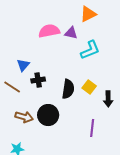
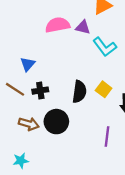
cyan L-shape: (90, 50) -> (105, 47), turned 75
black cross: (38, 80) -> (40, 91), moved

